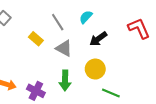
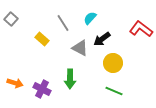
red L-shape: (139, 28) -> (141, 29), turned -30
gray triangle: (64, 48) -> (80, 48), moved
yellow circle: (95, 69) -> (113, 63), moved

